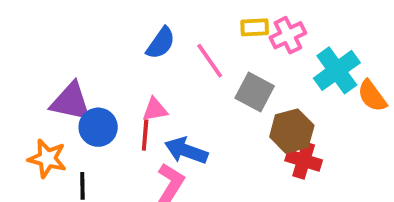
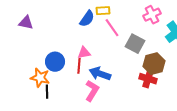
yellow rectangle: (255, 27) -> (103, 11), moved
purple triangle: (71, 102) -> (26, 23), moved, size x0.7
orange star: (47, 158) -> (40, 78), moved
red cross: (304, 160) -> (148, 79), moved

